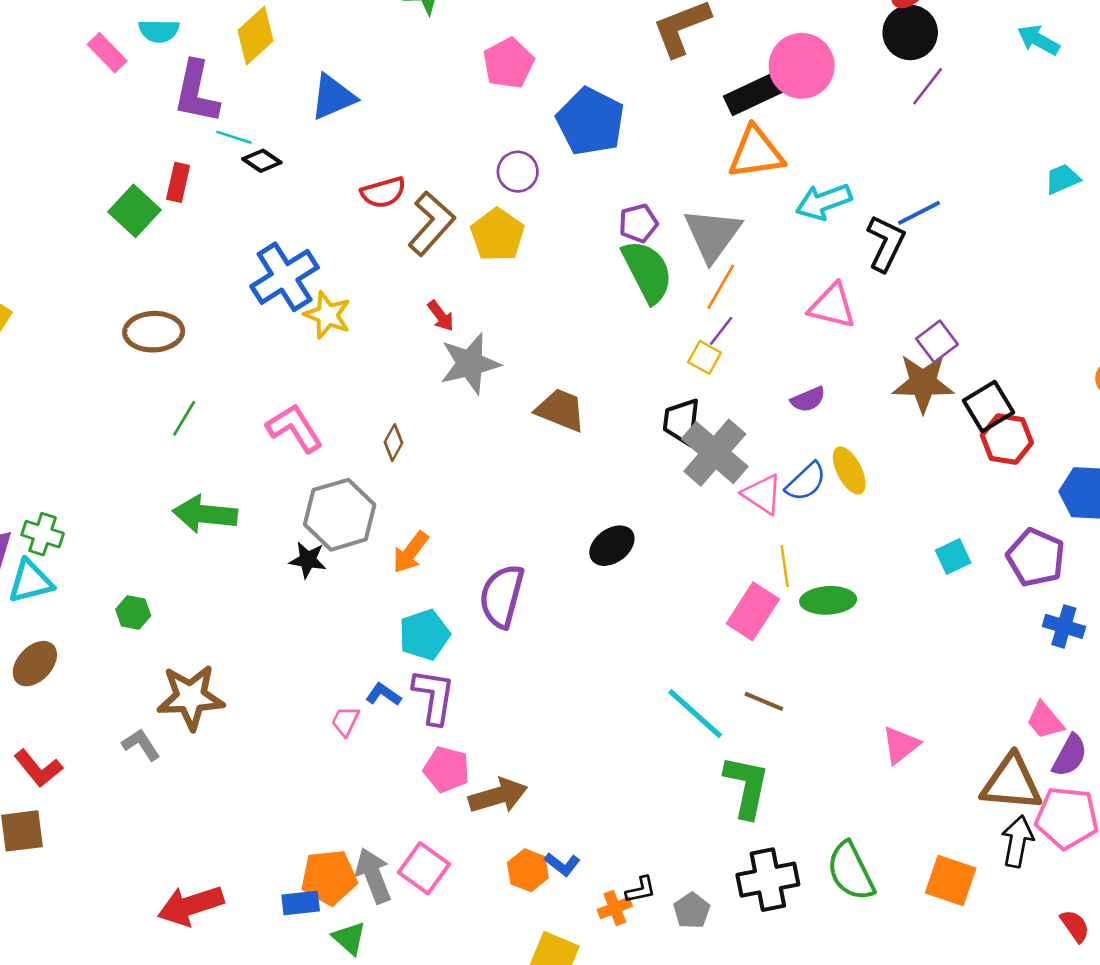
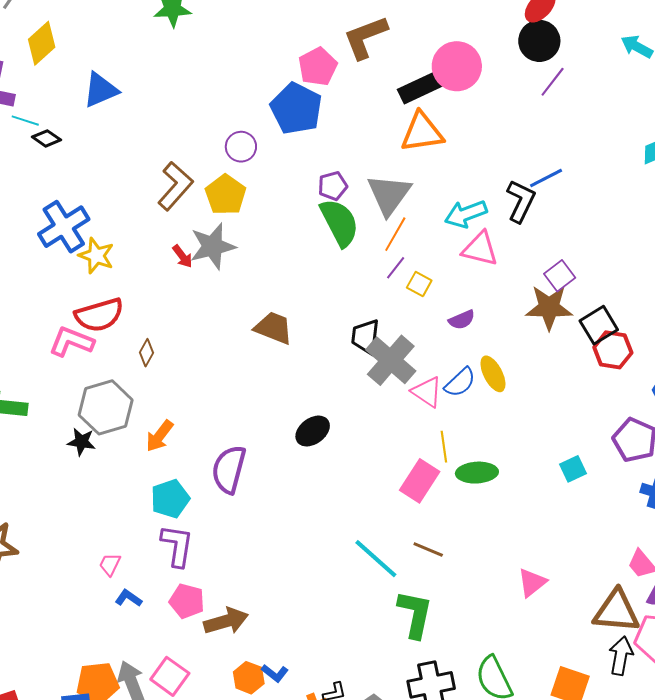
pink pentagon: (508, 63) -> (318, 67), moved
red semicircle: (383, 192) -> (99, 315), moved, size x1.4
cyan arrow: (824, 202) -> (466, 214), moved
yellow square: (705, 357) -> (419, 284), moved
gray star: (470, 364) -> (213, 246), moved
pink L-shape: (295, 428) -> (71, 342), turned -36
cyan square: (953, 557) -> (573, 469), moved
blue L-shape: (383, 694) -> (128, 598), moved

